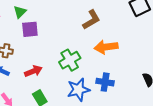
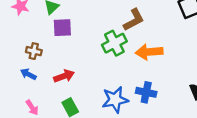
green cross: (70, 60) -> (114, 43), moved

